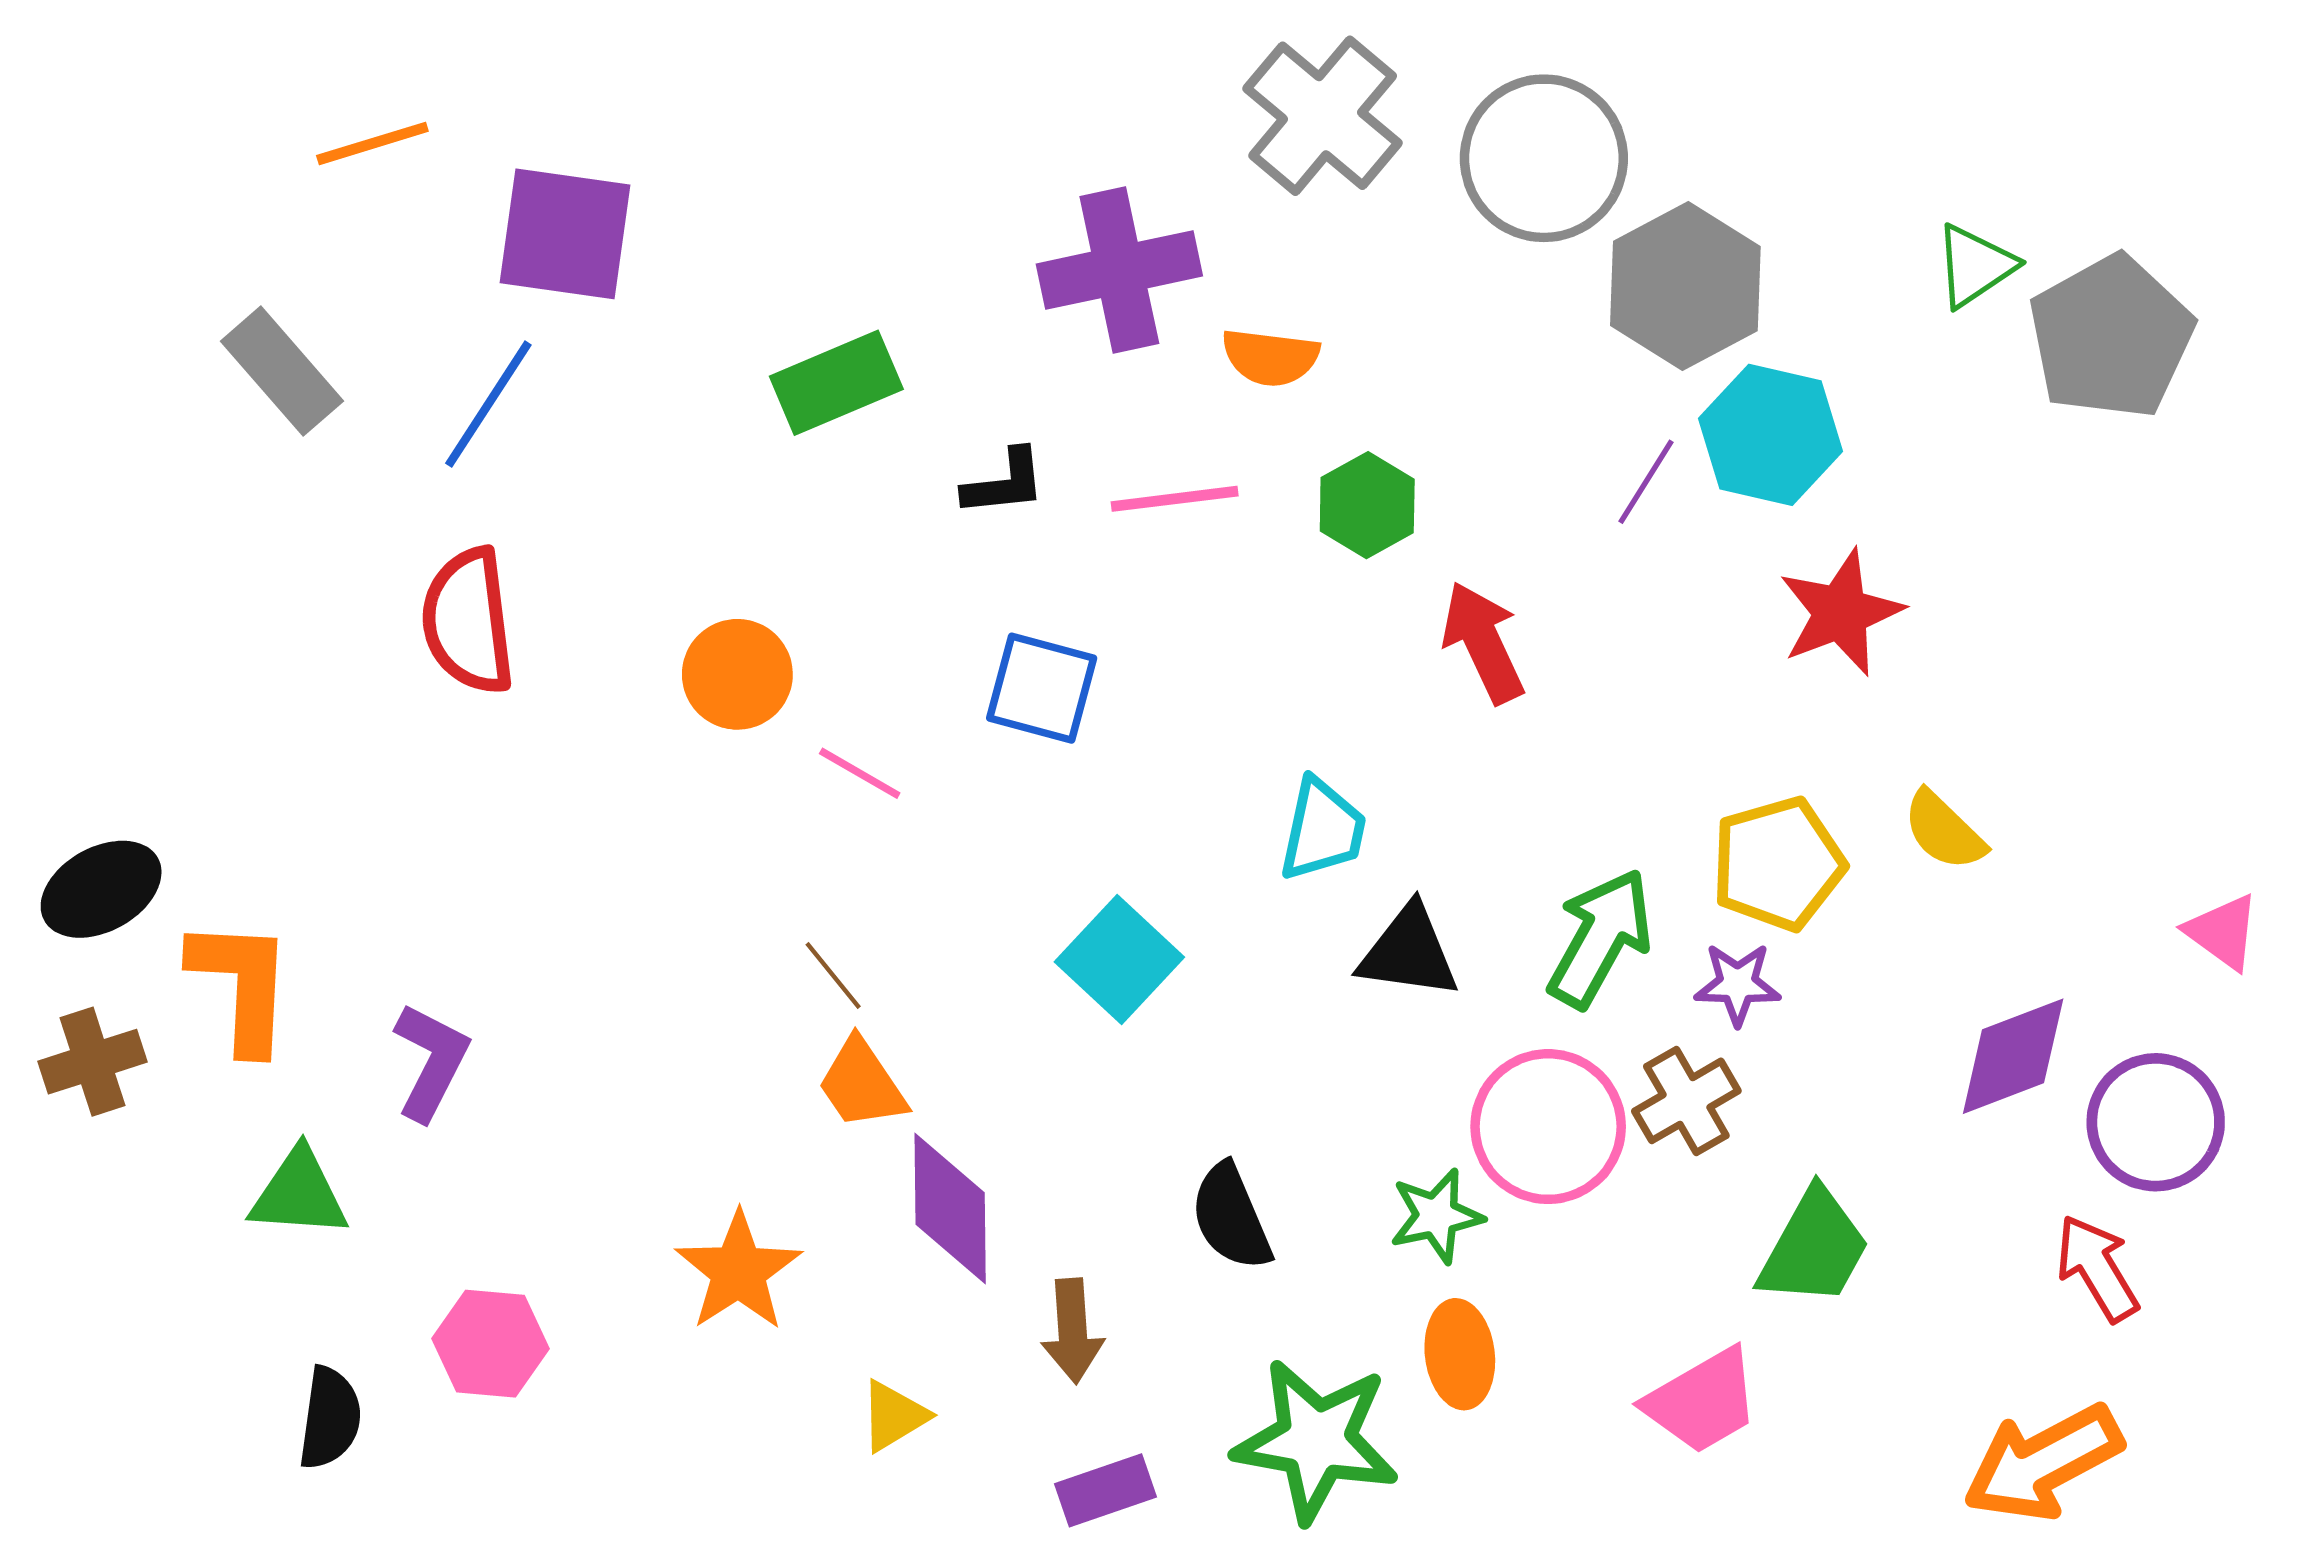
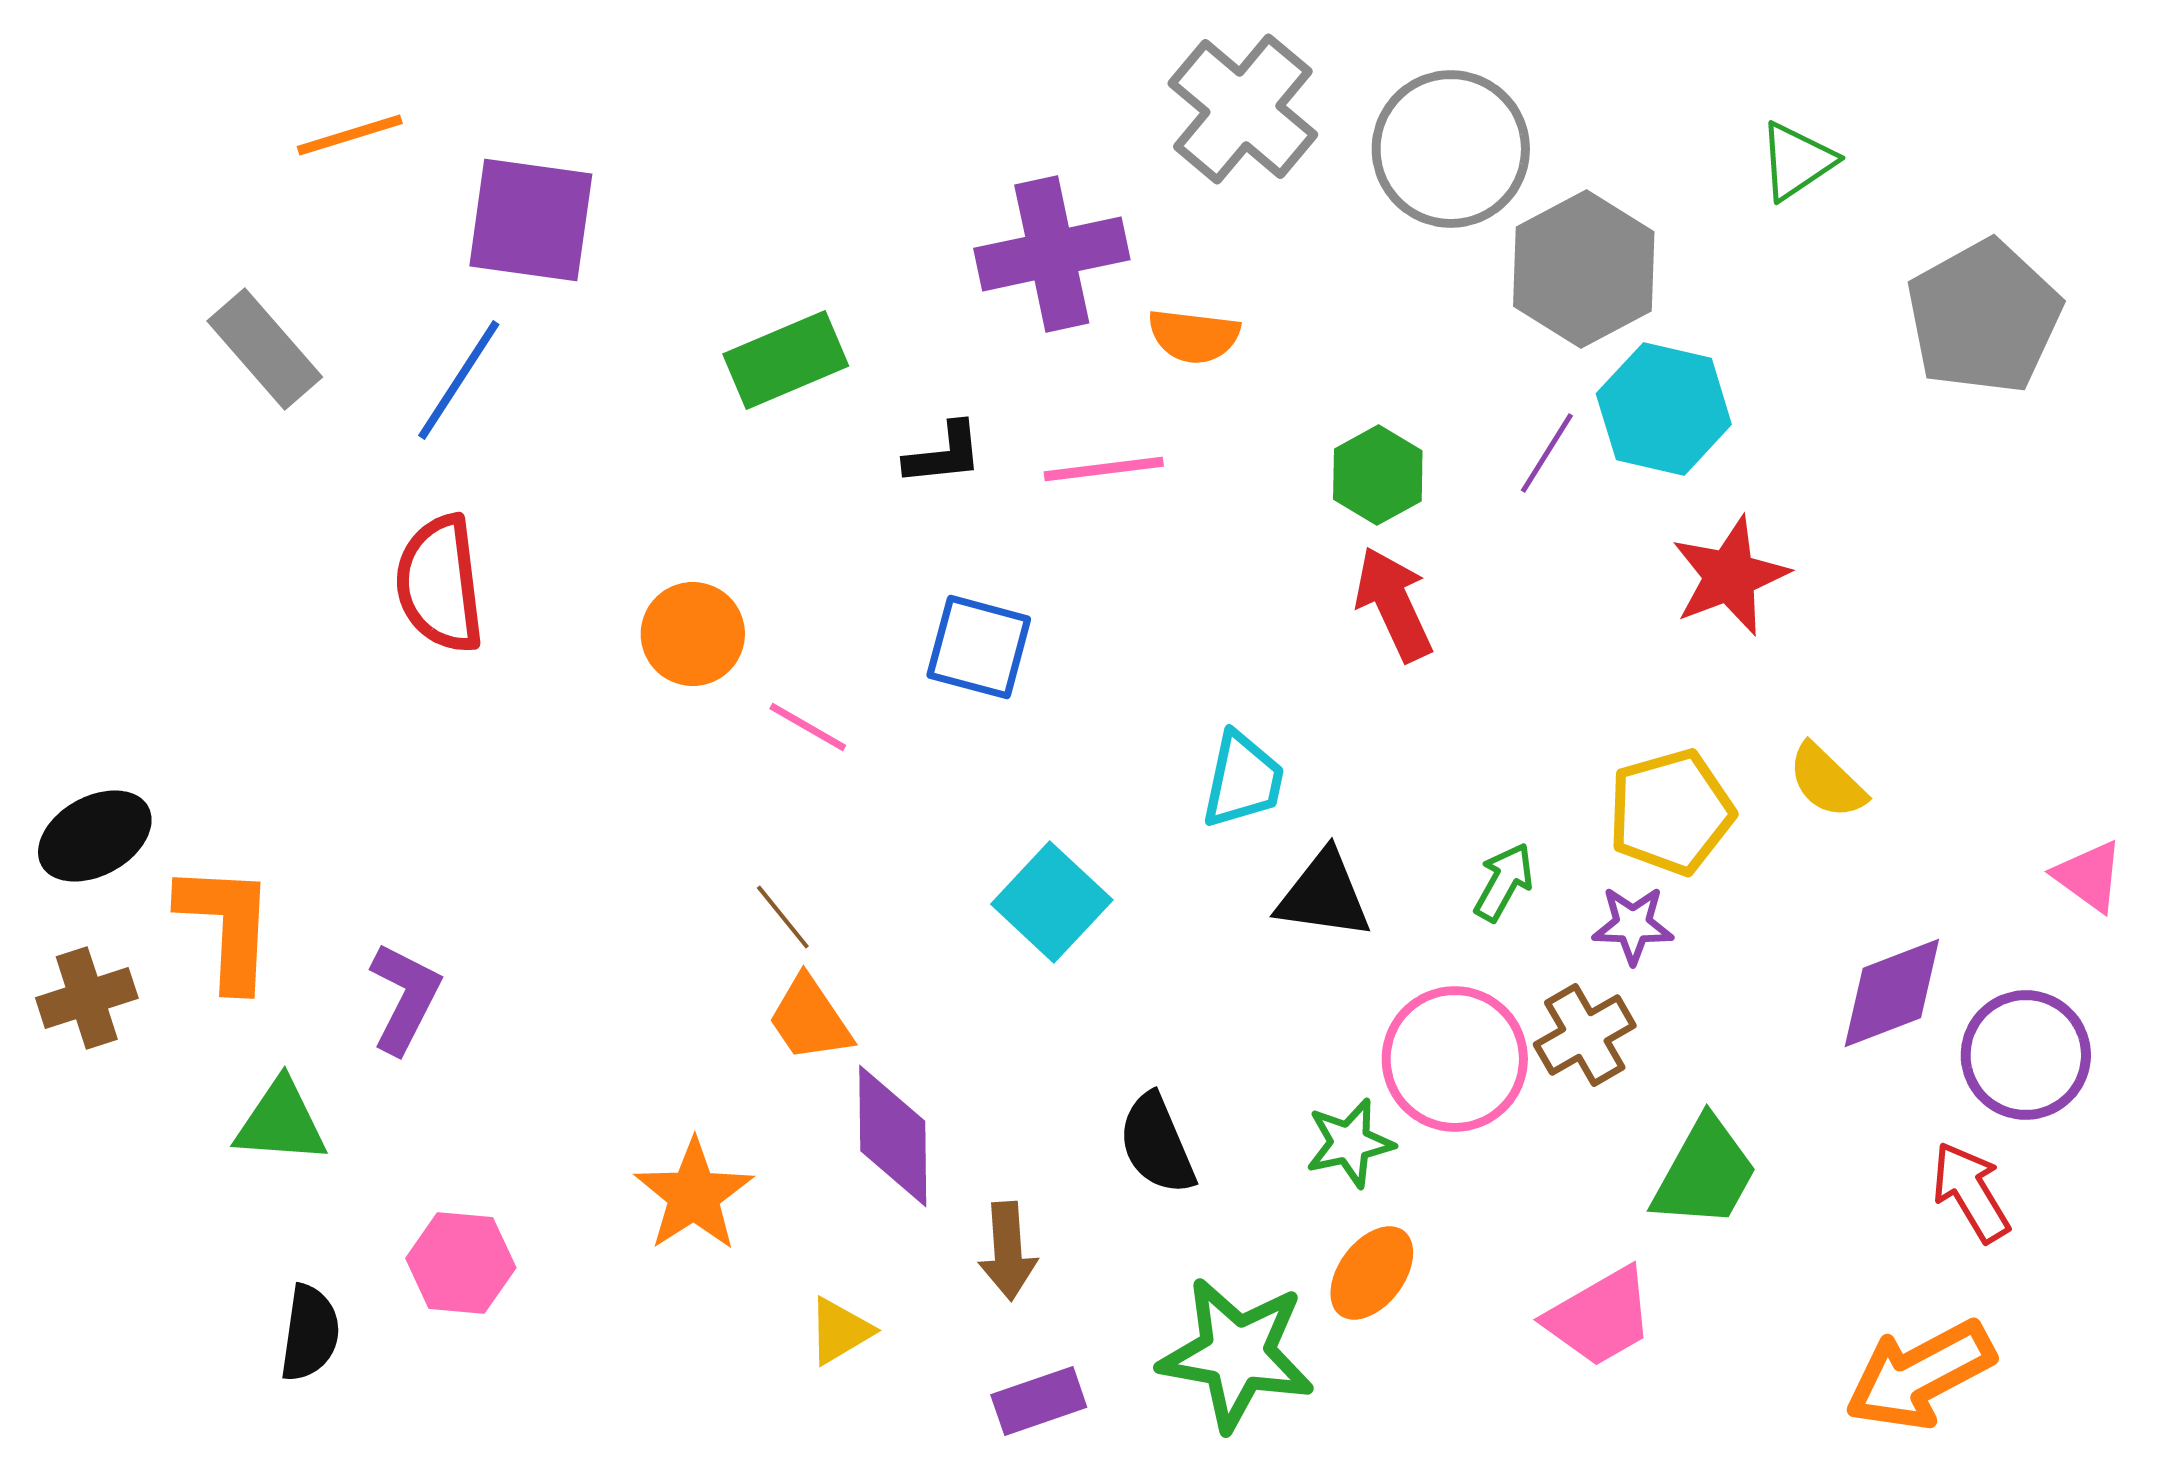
green triangle: (1975, 266) -> (1797, 161), moved
green hexagon: (1367, 505) -> (1378, 475), moved
green arrow: (1600, 938) -> (1504, 882), size x0.6
orange ellipse: (1460, 1354) -> (1372, 1273), turned 44

